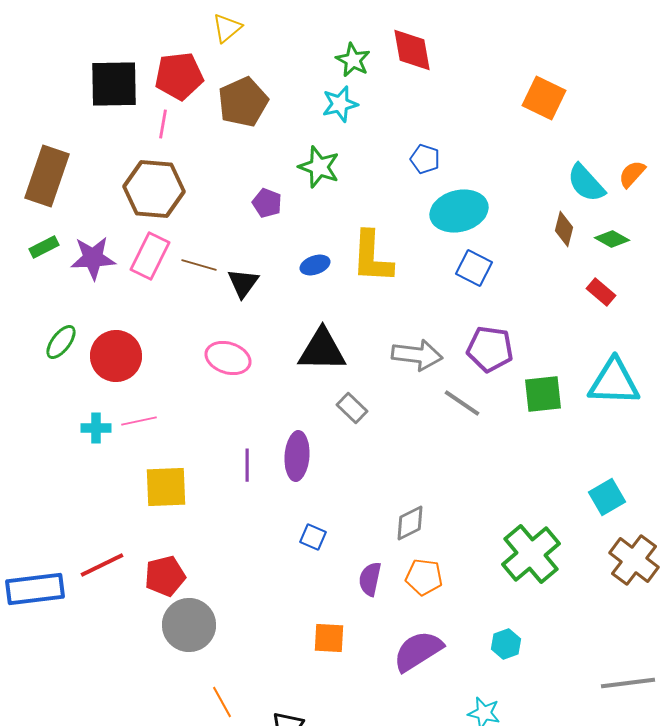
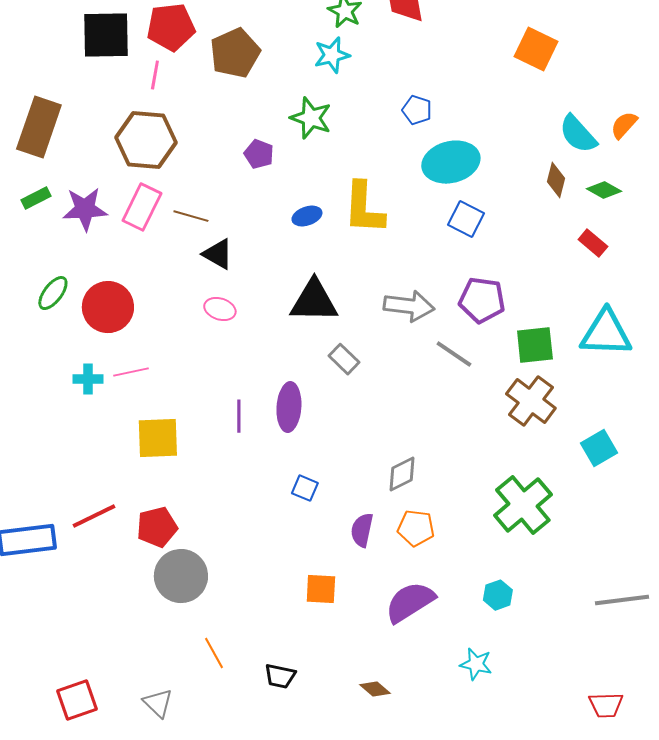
black triangle: (243, 283) -> (218, 254), moved, turned -36
pink ellipse: (228, 358) -> (220, 309), size x0.7
brown cross: (634, 560) -> (531, 401), moved
gray line: (628, 683) -> (622, 600), moved

